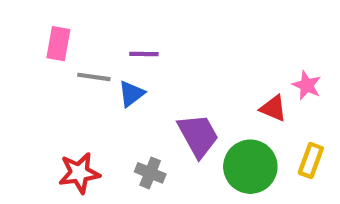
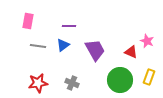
gray line: (94, 77) -> (38, 46), moved
purple trapezoid: (198, 135) -> (95, 50), moved

